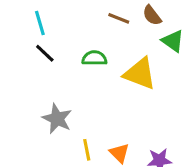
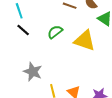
green semicircle: (94, 58) -> (55, 32), turned -35

